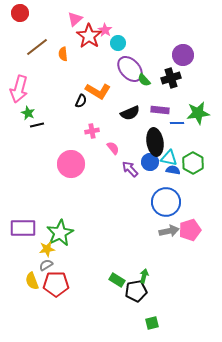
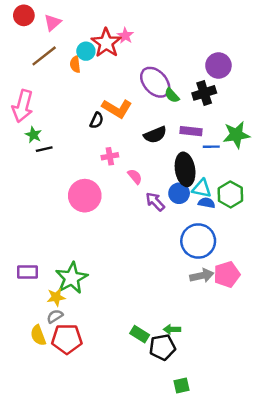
pink triangle: (75, 19) -> (53, 23), moved
cyan circle: (118, 43) -> (86, 51), moved
purple rectangle: (23, 228) -> (27, 272), size x0.7
green arrow: (144, 276) -> (172, 329), turned -104

